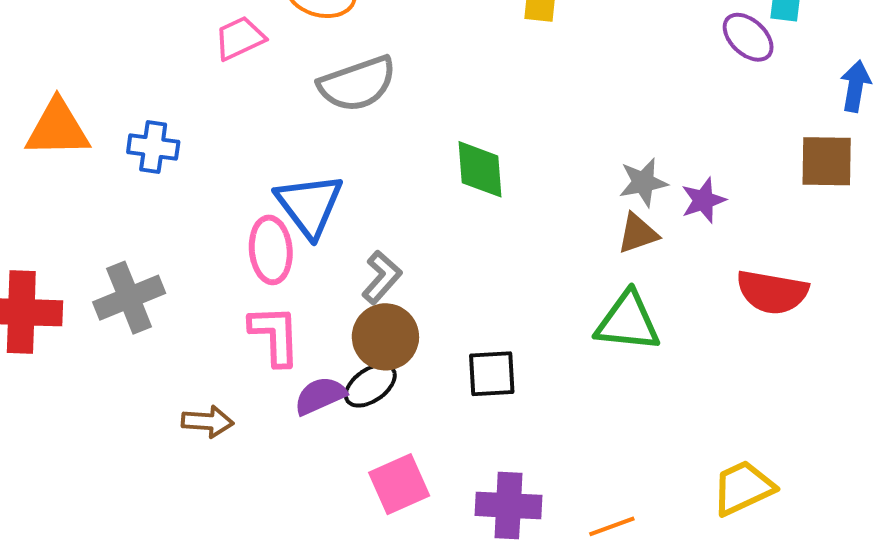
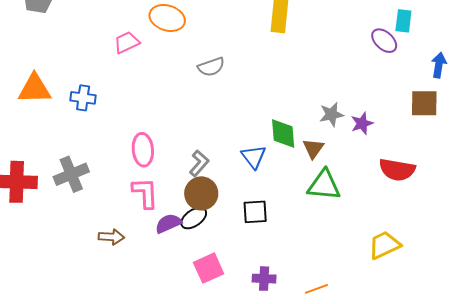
gray semicircle: (357, 84) -> (211, 67), moved, size x0.7
green diamond: (480, 169) -> (283, 133), moved
blue triangle: (309, 205) -> (254, 157), moved, size x0.7
brown triangle: (638, 233) -> (313, 148), moved, turned -35
yellow trapezoid: (743, 488) -> (384, 245), moved
purple cross: (508, 505) -> (264, 279), size x0.7

